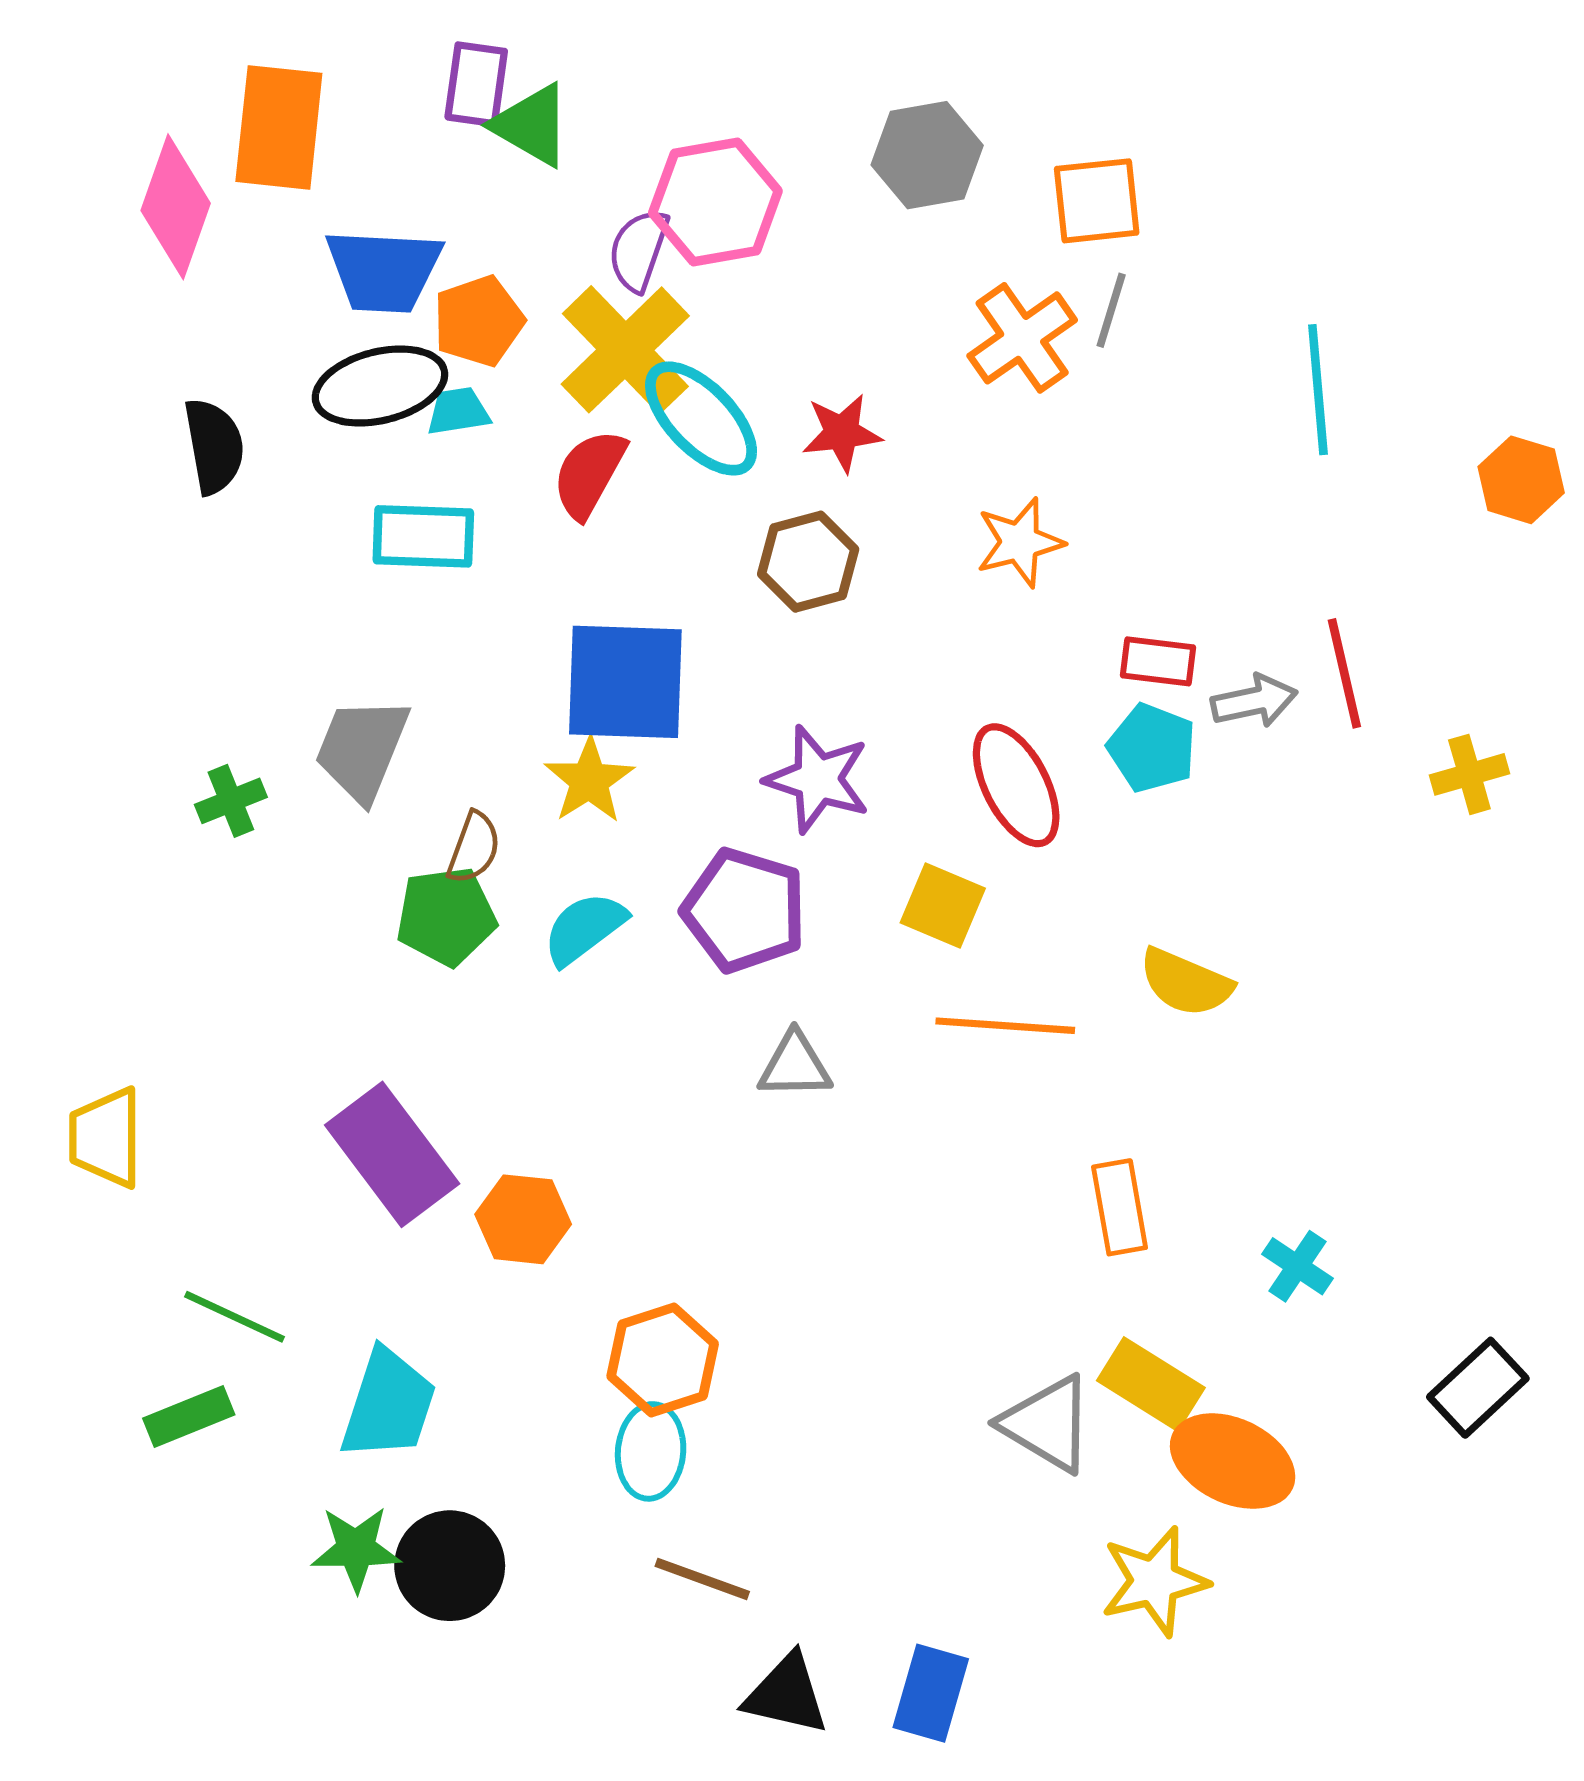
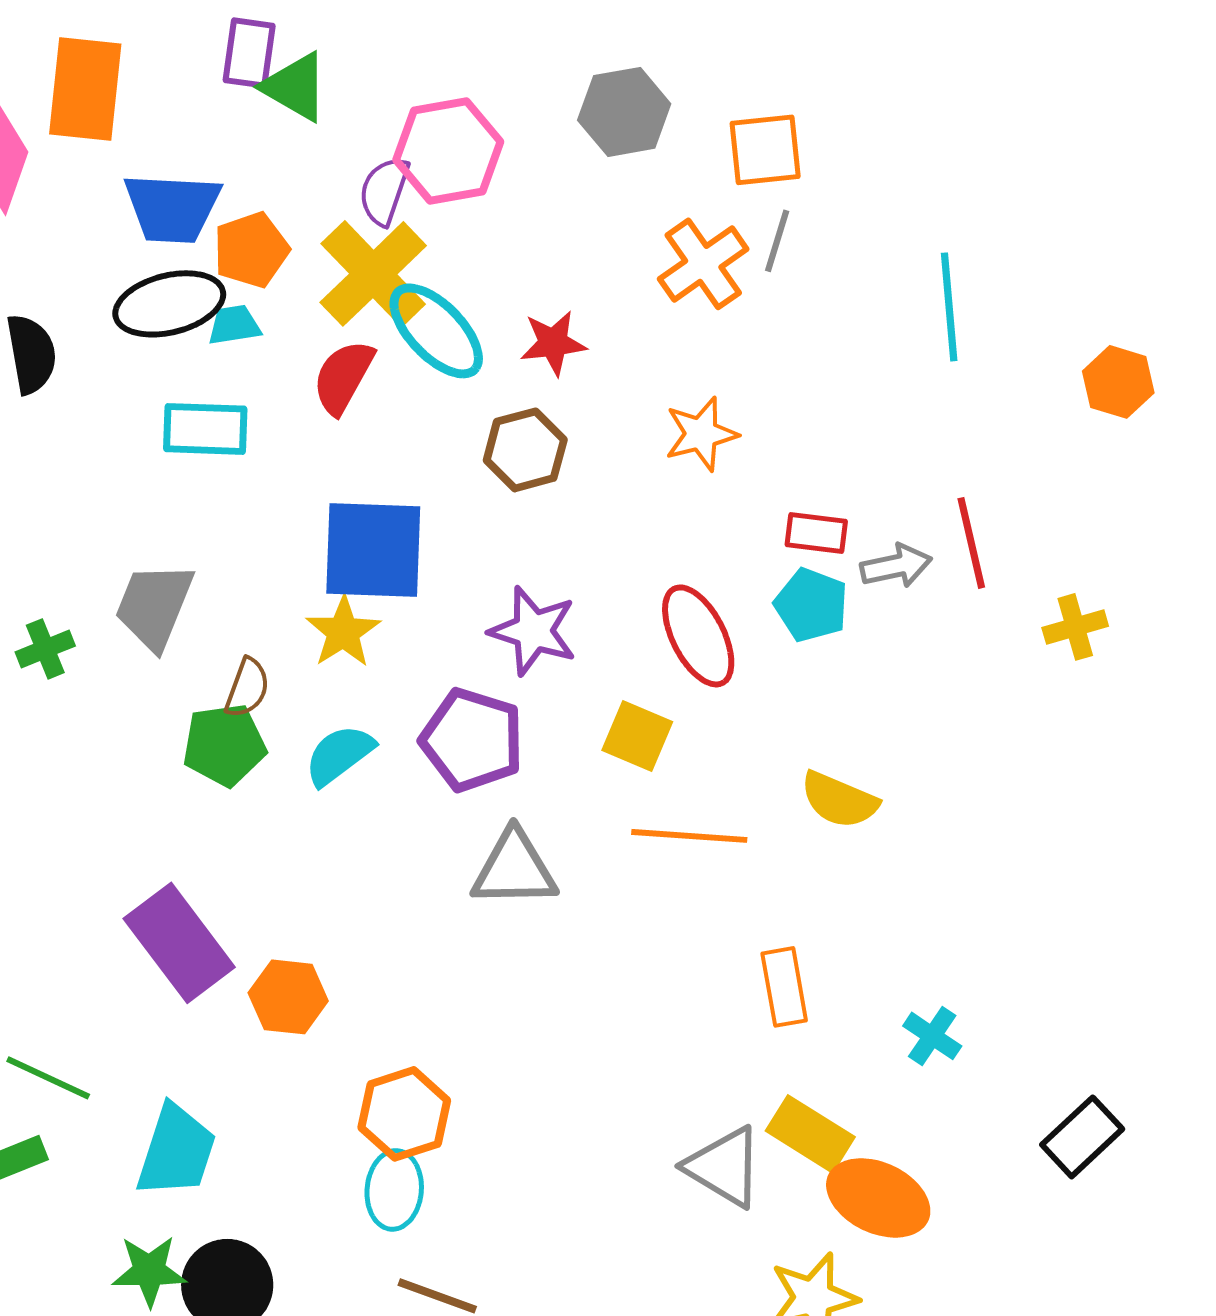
gray triangle: (795, 1065) -> (514, 869), size x1.4

